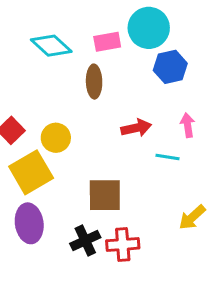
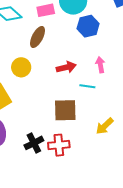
brown ellipse: (94, 82) -> (37, 37), turned 30
yellow circle: (56, 138) -> (21, 67), moved
brown square: (105, 195) -> (65, 110), moved

